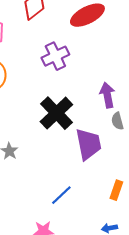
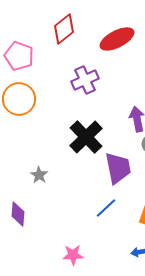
blue line: (61, 195) -> (106, 208), moved

